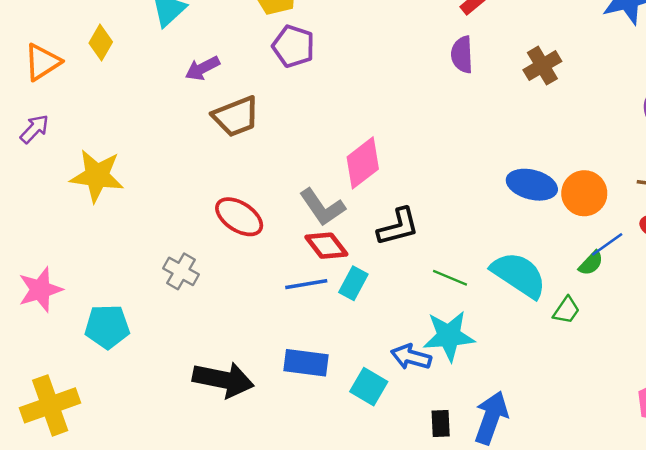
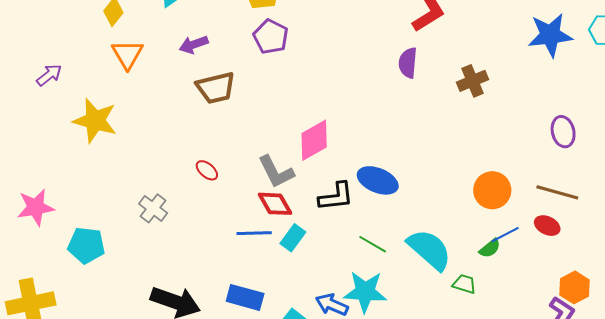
orange triangle: (42, 62) -> (127, 54), moved, turned -36
blue ellipse: (532, 185) -> (378, 180), moved
red ellipse: (239, 217) -> (207, 170), size x0.6
green trapezoid: (566, 310) -> (464, 284), turned -115

